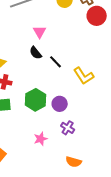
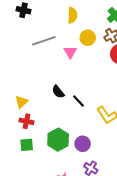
pink triangle: (40, 32) -> (70, 52), moved

